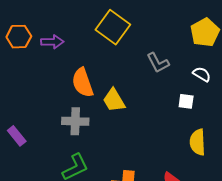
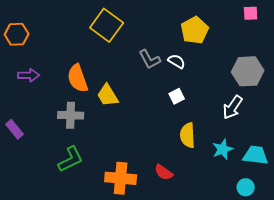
purple arrow: (52, 42) -> (29, 75), moved
white semicircle: (202, 74) -> (177, 61), moved
white square: (186, 101) -> (177, 96), turned -35

